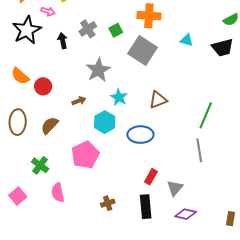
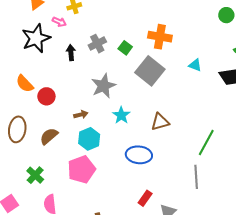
green square: (116, 30) -> (125, 48), turned -32
cyan hexagon: (105, 122) -> (89, 139), moved

